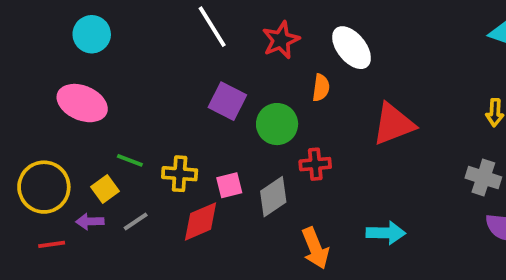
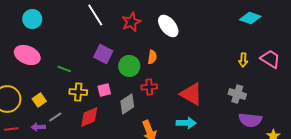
orange semicircle: (321, 88) -> (152, 57), moved
red triangle: (394, 124) -> (191, 94), moved, turned 50
green line: (130, 160) -> (64, 69), moved
pink square: (229, 185) -> (104, 90), moved
purple arrow: (90, 221) -> (38, 127), moved

